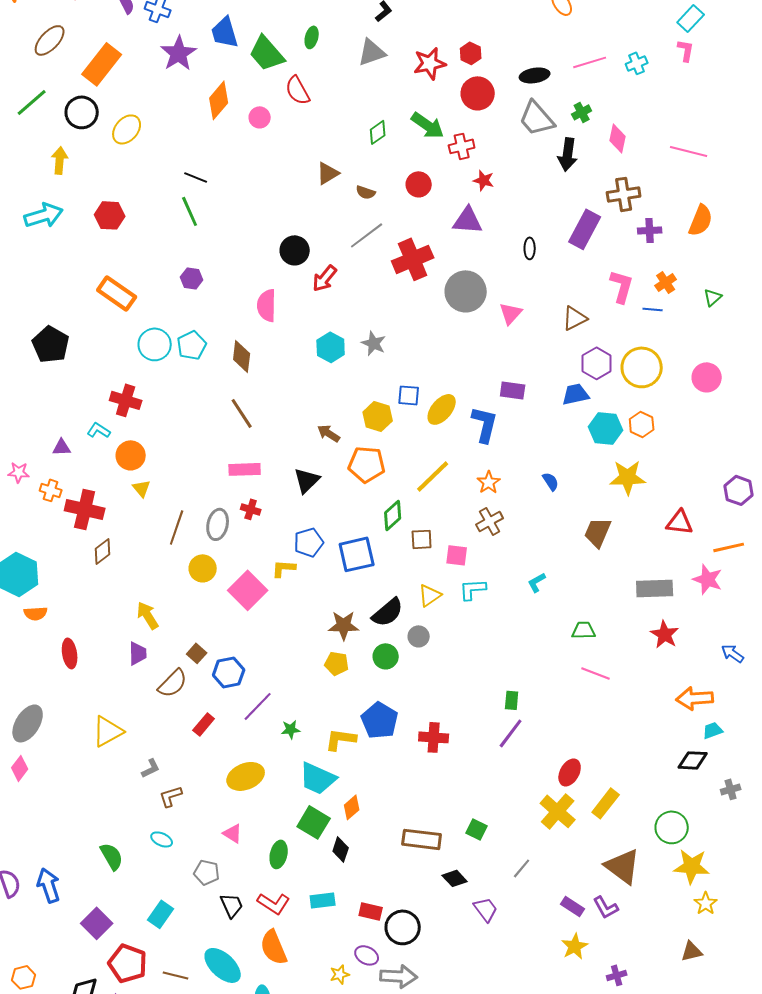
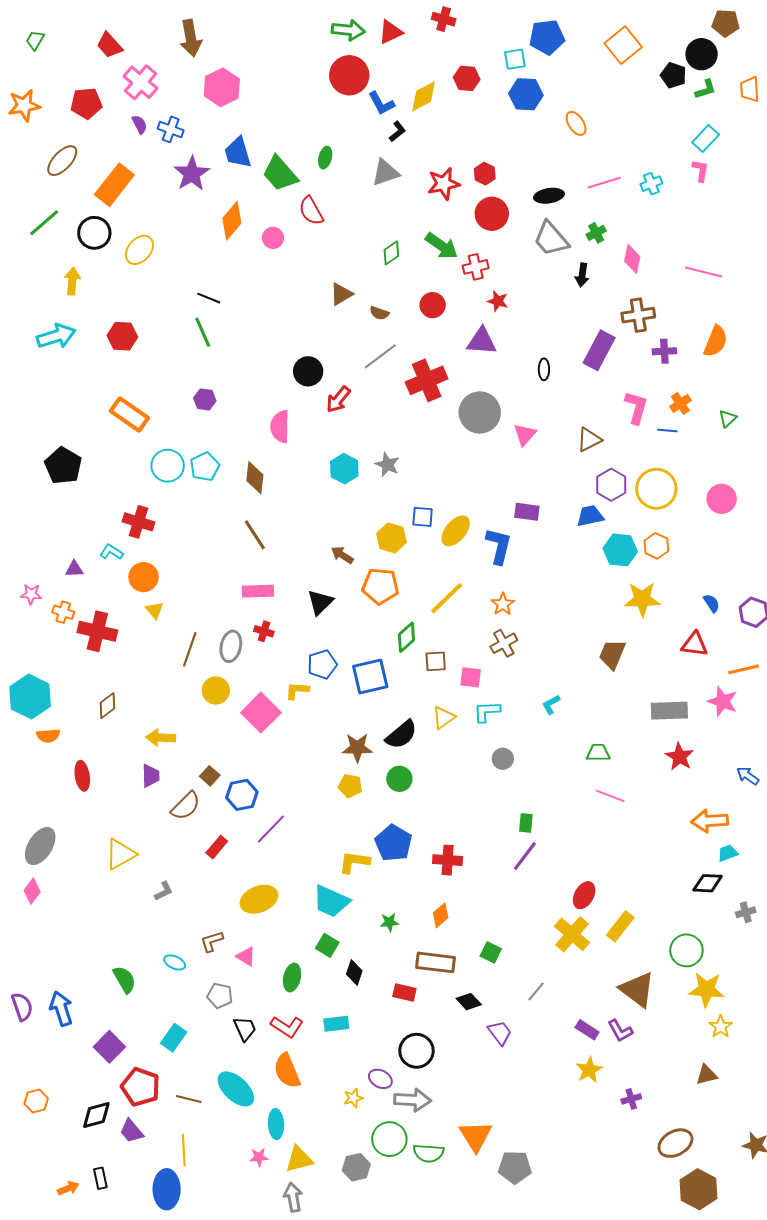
black arrow: (568, 154) -> (582, 275), size x0.7
blue semicircle: (551, 481) -> (712, 603), moved
brown diamond: (103, 551) -> (107, 706), moved
yellow arrow: (148, 615) -> (161, 738), turned -56
gray circle: (419, 636) -> (503, 759), moved
green star: (291, 729) -> (389, 922), moved
brown L-shape: (171, 796) -> (212, 941), moved
orange diamond: (352, 807) -> (441, 915), moved
green square: (314, 822) -> (327, 945), size x0.7
red rectangle: (371, 911) -> (404, 993), moved

